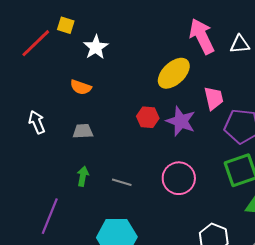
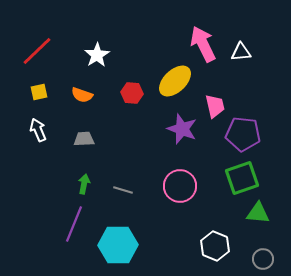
yellow square: (66, 25) -> (39, 92), moved, turned -30
red hexagon: (148, 117) -> (132, 93), moved
purple line: (50, 216) -> (74, 224), moved

